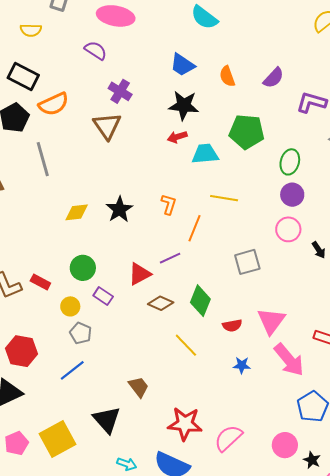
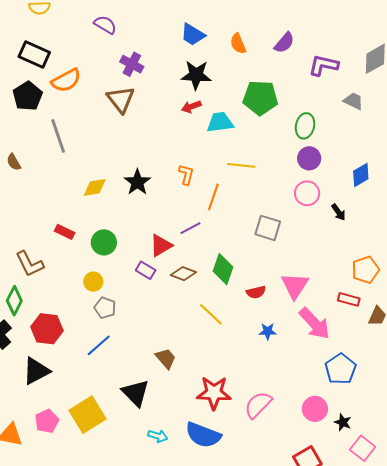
gray square: (247, 262) -> (268, 228), turned 36
red rectangle: (40, 282) -> (65, 232), moved
purple rectangle: (103, 296) -> (146, 270), moved

